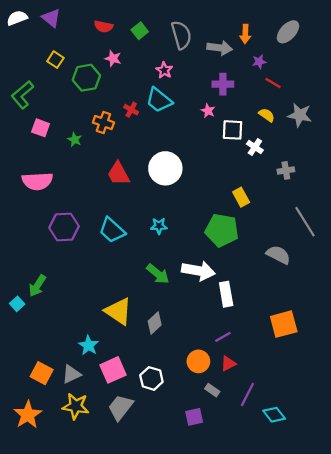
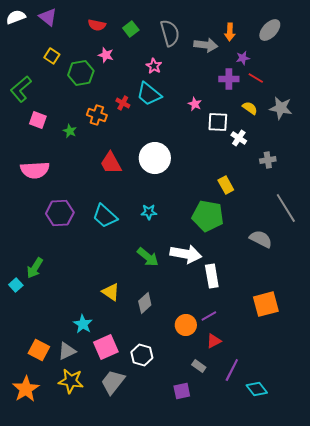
purple cross: (223, 84) -> (229, 79), moved
yellow triangle: (118, 311) -> (111, 292), size x0.7
orange circle: (198, 361) -> (186, 325), moved

